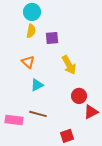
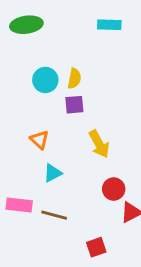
cyan circle: (32, 12) -> (45, 80), moved
yellow semicircle: (31, 31) -> (74, 79), moved
pink rectangle: (14, 120) -> (19, 205), moved

